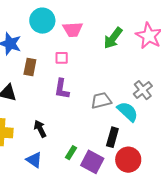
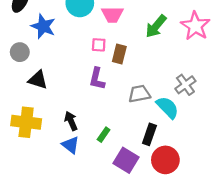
brown rectangle: (30, 67) -> (119, 54), moved
green rectangle: (71, 153) -> (104, 135), moved
blue triangle: (34, 160) -> (71, 145), moved

